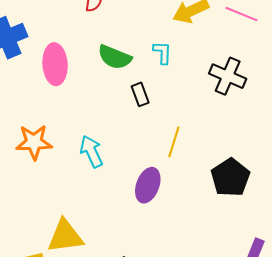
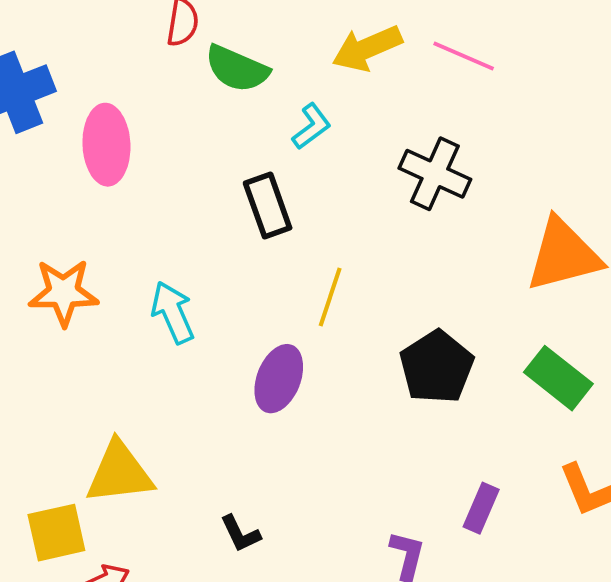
cyan L-shape: (162, 53) -> (312, 126), turned 50
green semicircle: (115, 57) -> (237, 69), moved
black rectangle: (140, 94) -> (268, 205), size x1.4

